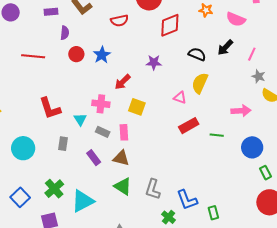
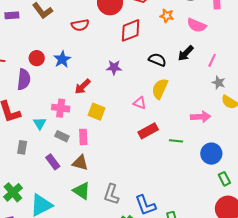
purple semicircle: (65, 33) -> (24, 79), moved, size x1.5

